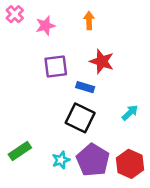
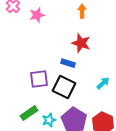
orange arrow: (89, 20) -> (82, 11), moved
purple square: (56, 67) -> (39, 79), moved
green rectangle: (20, 151) -> (29, 113), moved

